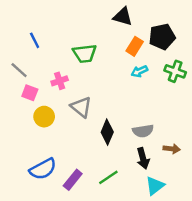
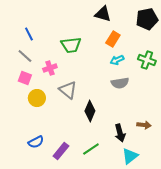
black pentagon: (162, 37) -> (147, 19), moved
gray line: (19, 70) -> (25, 56), moved
gray semicircle: (143, 131) -> (120, 83), moved
blue semicircle: (43, 169) -> (36, 142), size x0.7

